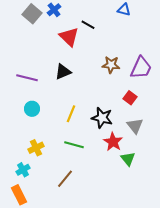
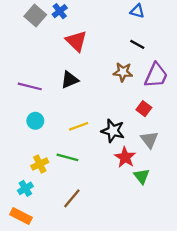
black line: (88, 25) -> (137, 44), moved
yellow line: (71, 114) -> (79, 126), turned 48
green line: (74, 145) -> (67, 157), moved
orange rectangle: (19, 195) -> (21, 216), turned -36

